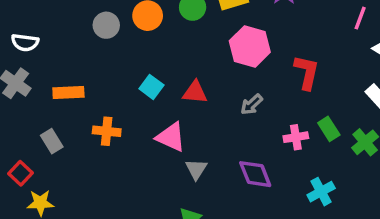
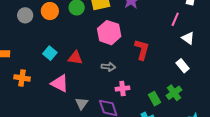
gray arrow: (252, 104) -> (108, 67), turned -136
green rectangle: (329, 129) -> (155, 99), moved
pink cross: (296, 137) -> (122, 89), moved
gray triangle: (196, 169) -> (82, 103), moved

